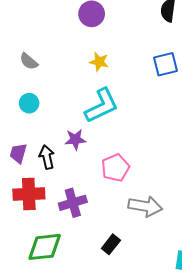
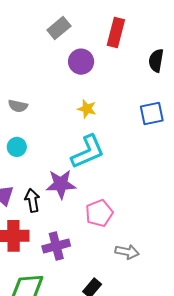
gray semicircle: (29, 61) -> (18, 106), turned -30
purple star: (75, 140) -> (61, 184), size x1.4
gray arrow: (145, 206) -> (127, 252), size x0.7

